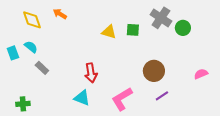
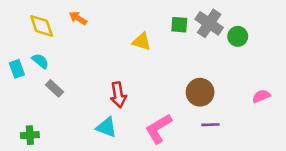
green square: (133, 30) -> (179, 25), moved
purple line: (162, 96) -> (210, 125), turned 32

